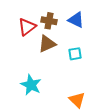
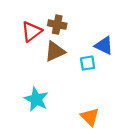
blue triangle: (76, 20) -> (104, 46), moved

